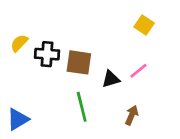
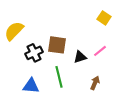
yellow semicircle: (19, 43) -> (14, 31), size x1.5
black cross: (47, 54) -> (34, 53), moved, turned -30
blue triangle: (18, 119) -> (31, 86), moved, turned 36

